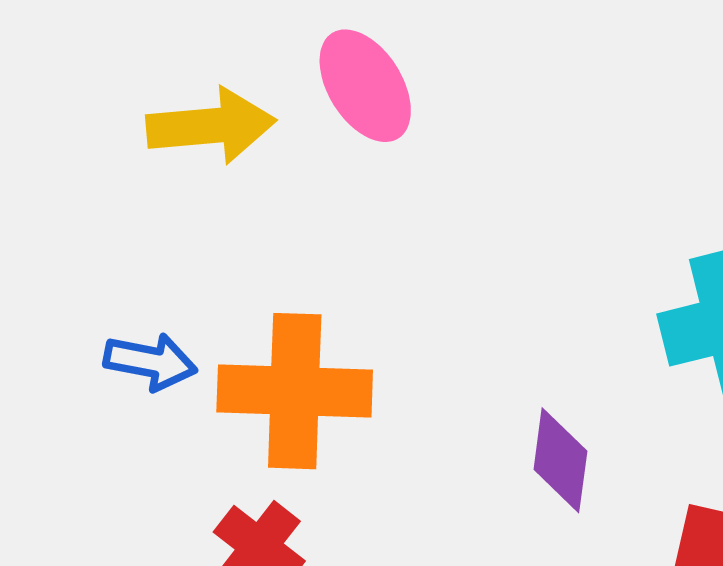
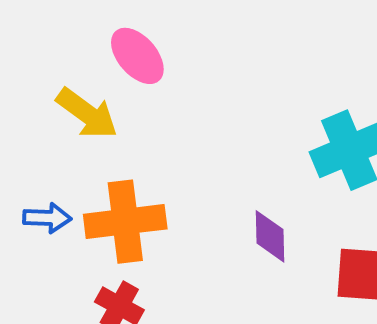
yellow arrow: (211, 126) -> (87, 113), moved, turned 50

